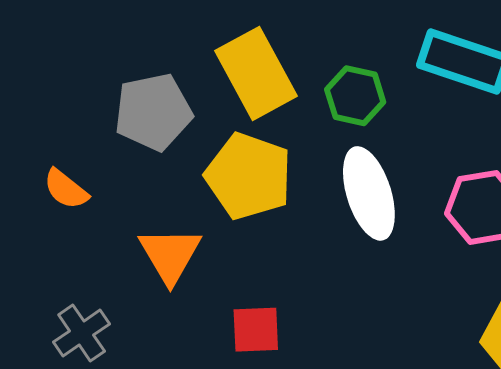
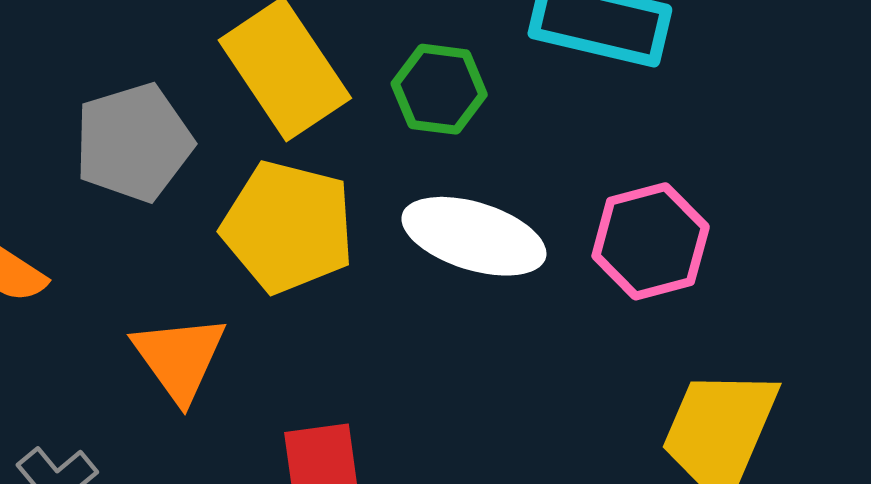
white ellipse: (369, 193) -> (474, 236), turned -50

